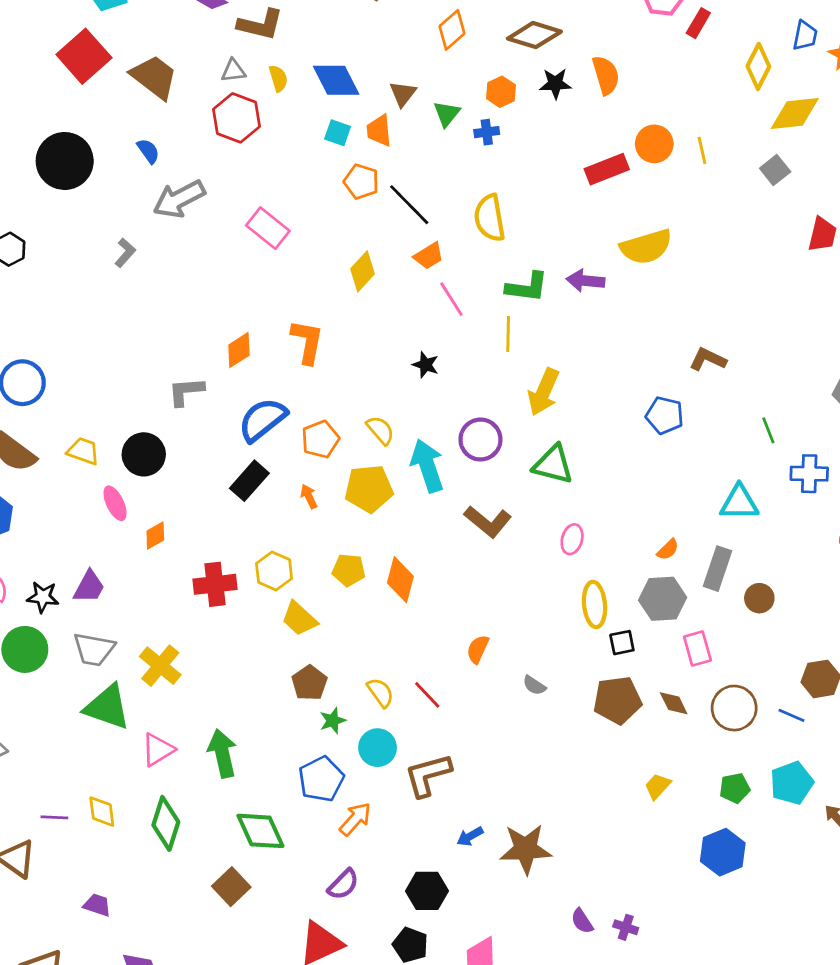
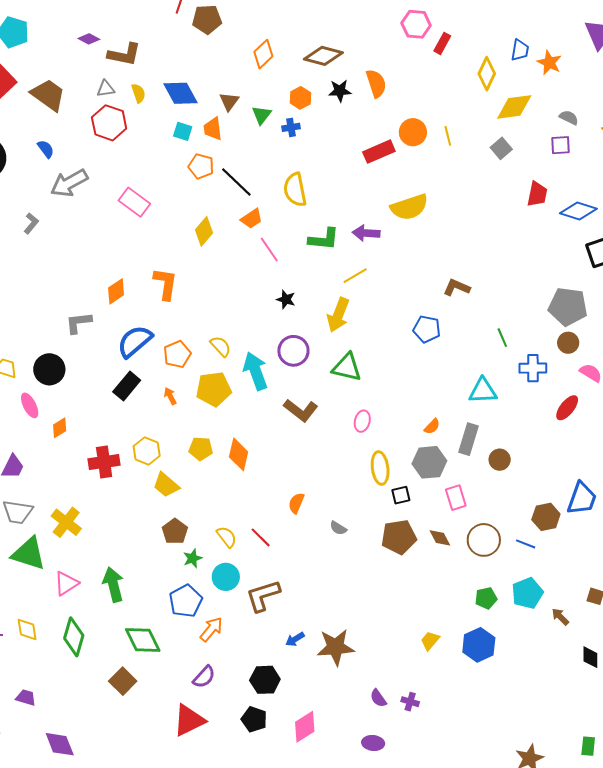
yellow line: (508, 334) -> (355, 276), moved, turned 60
black star: (426, 365) -> (286, 299), moved
yellow trapezoid: (658, 786) -> (430, 641), moved

